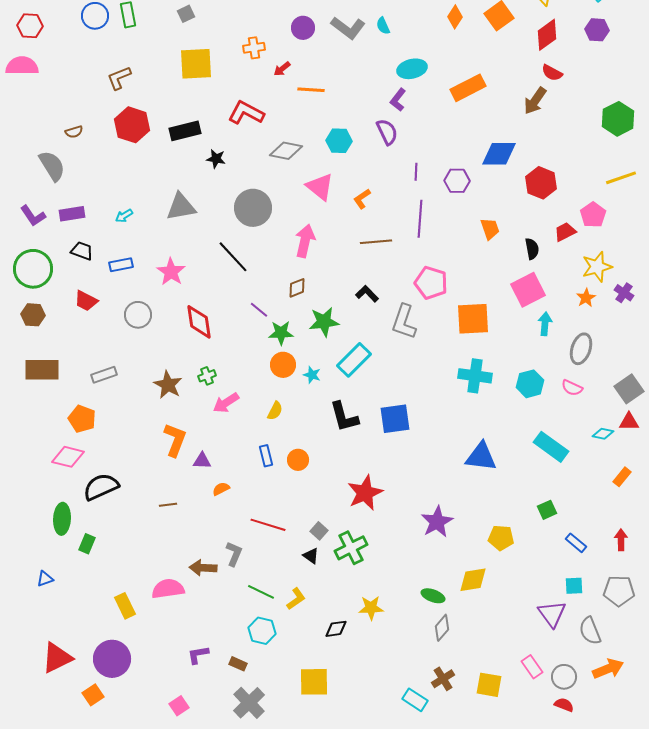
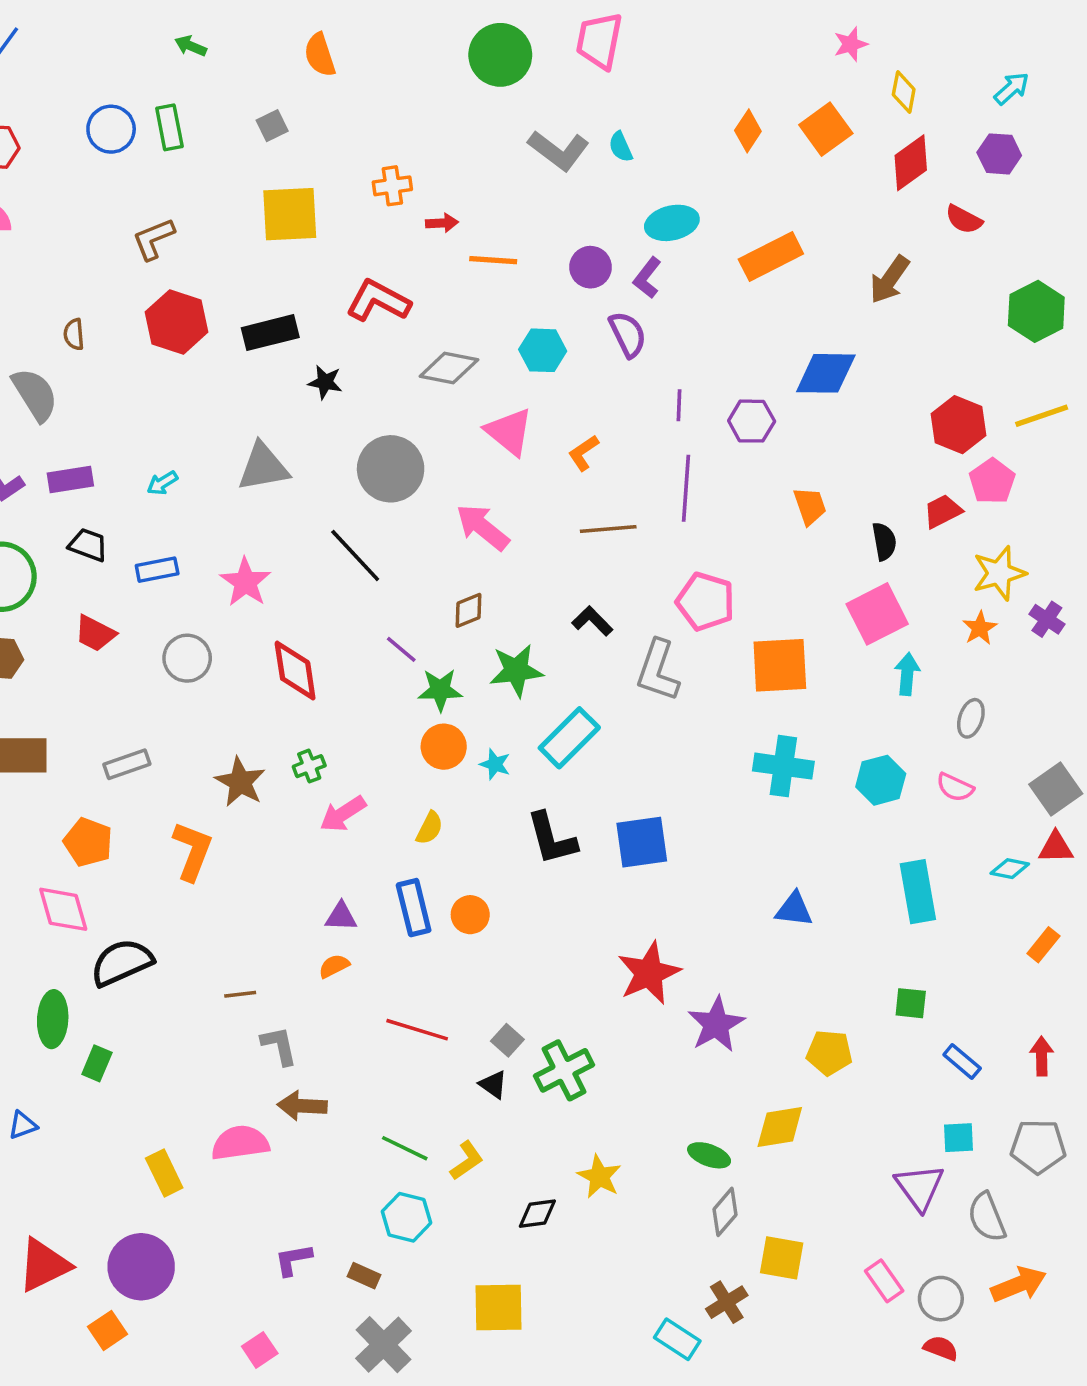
purple circle: (303, 28) -> (591, 267), moved
red arrow: (282, 69) -> (442, 223), turned -144
red semicircle: (552, 73) -> (964, 219), moved
brown semicircle: (74, 132) -> (74, 334), turned 102
red hexagon: (541, 183) -> (959, 425), moved
pink arrow: (305, 241) -> (483, 527), turned -64
gray ellipse: (581, 349) -> (971, 718), size x0.7
orange L-shape: (175, 440) -> (192, 851), moved
cyan rectangle: (551, 447) -> (918, 892), turned 44
blue rectangle: (266, 456) -> (414, 908), size x1.4
pink diamond: (68, 457) -> (63, 909), turned 60
blue triangle: (481, 457) -> (794, 909), size x0.7
purple triangle: (202, 461) -> (341, 916), moved
red star: (365, 493) -> (649, 973), moved
green square: (547, 510) -> (911, 1003), turned 30
gray L-shape: (234, 554) -> (279, 1046), moved, turned -35
yellow star: (371, 608) -> (599, 1177), turned 30
yellow square: (489, 685) -> (782, 1258), moved

